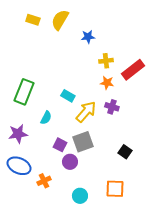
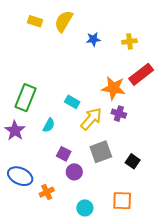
yellow cross: (106, 61) -> (129, 41), moved
orange star: (107, 83) -> (114, 88), size x1.6
purple star: (18, 134) -> (15, 131), moved, turned -30
gray square: (83, 142) -> (101, 152), moved

